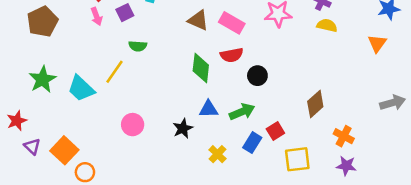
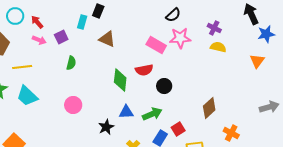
pink arrow: (97, 16) -> (39, 40), turned -48
brown triangle: (198, 20) -> (107, 39), moved
pink rectangle: (232, 23) -> (156, 45), moved
green semicircle: (138, 46) -> (71, 63), turned -80
yellow line: (115, 72) -> (22, 67), moved, turned 48
pink circle: (133, 125) -> (73, 105), moved

